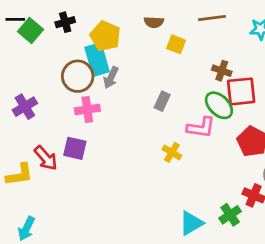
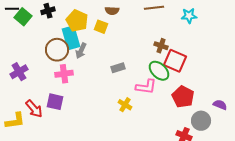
yellow square: (176, 44) -> (101, 27), moved
red square: (241, 91) -> (175, 61), turned 30
gray rectangle: (162, 101) -> (118, 68), turned 48

